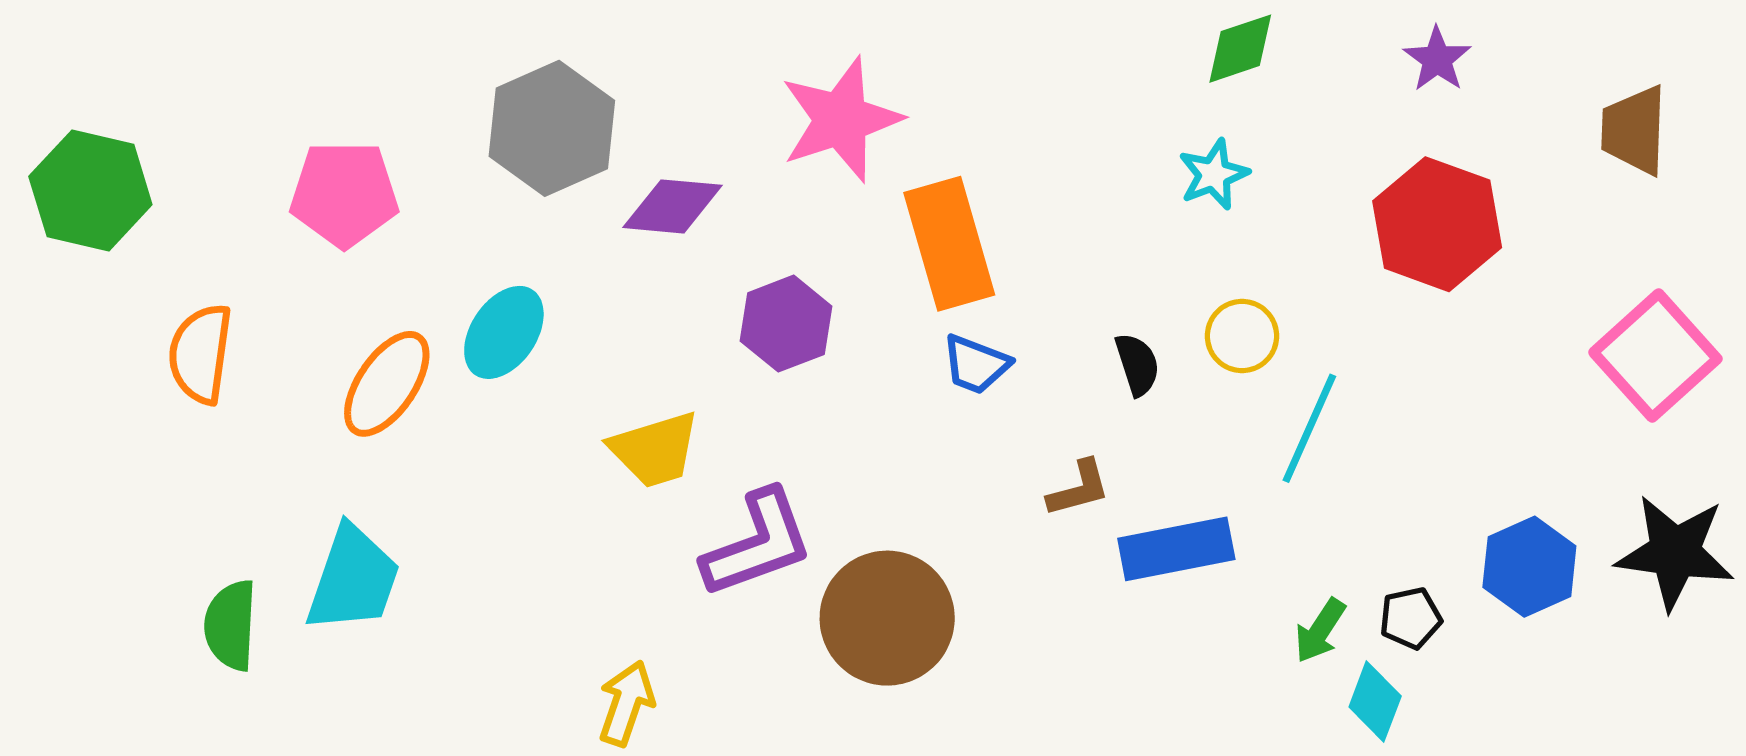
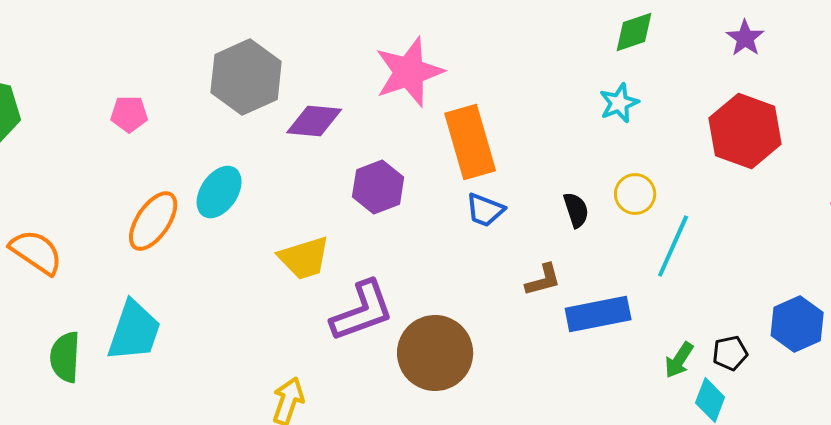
pink pentagon: (344, 194) -> (129, 114), size x0.6
orange semicircle: (200, 354) -> (36, 252), moved, turned 116

